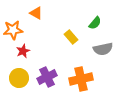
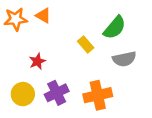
green semicircle: (95, 23) -> (115, 28), size x1.5
orange star: (13, 30) -> (16, 19), moved
red star: (23, 51) -> (37, 61), moved

